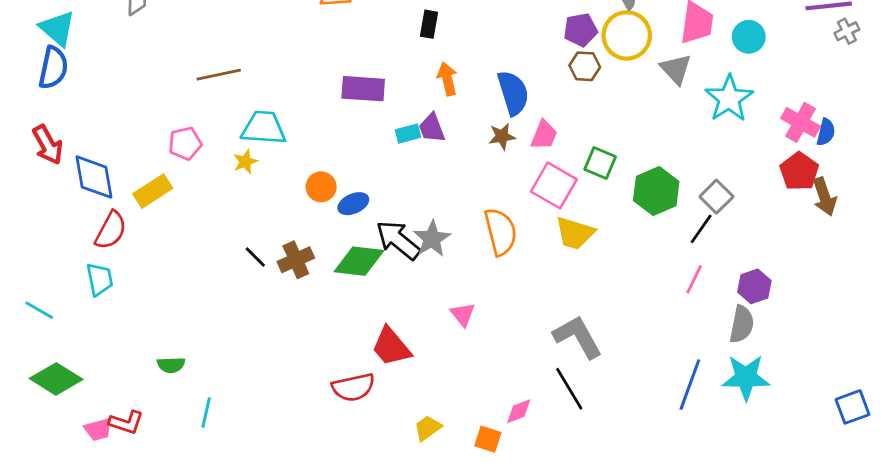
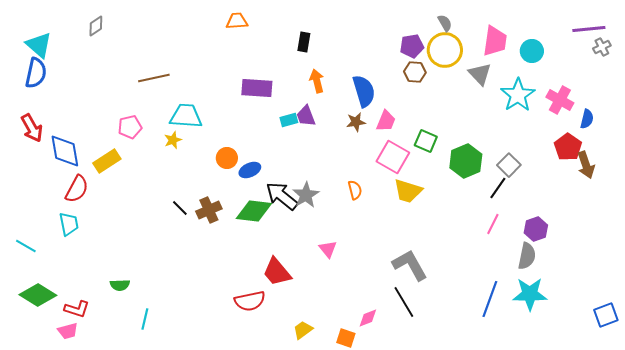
pink cross: (801, 122) -> (560, 100), moved
orange semicircle: (501, 232) -> (355, 190), size x0.6
red L-shape: (126, 422) -> (77, 309), moved

